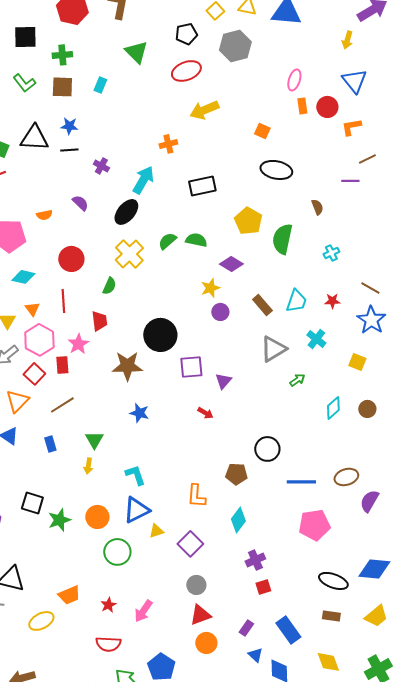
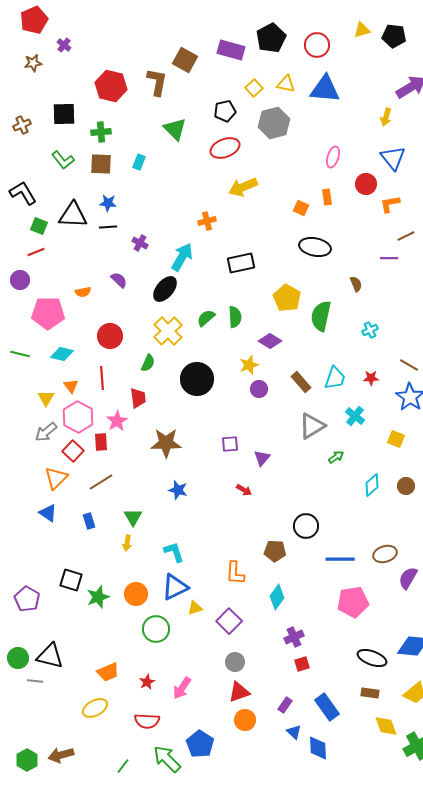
orange rectangle: (302, 106) -> (327, 197), moved
green semicircle: (196, 240) -> (235, 317), turned 75
black circle: (160, 335) -> (197, 379), moved
purple square: (191, 367) -> (230, 444), size x0.7
yellow ellipse: (41, 621) -> (95, 708), moved
yellow diamond: (328, 662) -> (386, 726), moved

